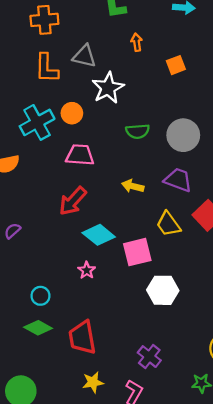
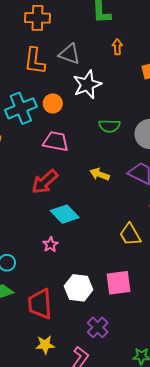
yellow trapezoid: (168, 224) -> (130, 235), moved
pink square: (137, 252) -> (118, 283), moved
white hexagon: (163, 290) -> (79, 288), moved

